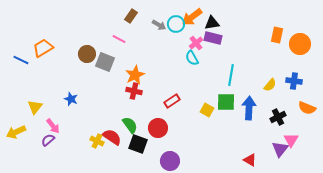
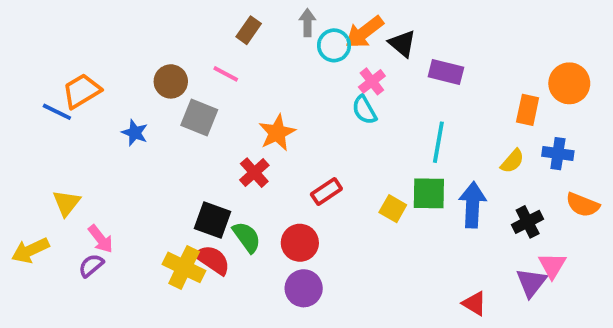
black triangle: (212, 23) -> (402, 43), turned 49
gray arrow: (159, 25) -> (307, 23), moved, turned -120
orange rectangle: (277, 35) -> (528, 110), moved
purple rectangle: (213, 38) -> (446, 72), moved
brown circle: (87, 54) -> (171, 81), moved
blue line: (21, 60) -> (57, 112), moved
orange star: (135, 75) -> (277, 133), moved
red cross: (134, 91) -> (254, 173), turned 35
blue star: (71, 99) -> (135, 133), moved
yellow cross: (97, 141) -> (184, 267), size x1.5
black square: (138, 144) -> (213, 220), moved
purple circle: (170, 161) -> (304, 288), moved

